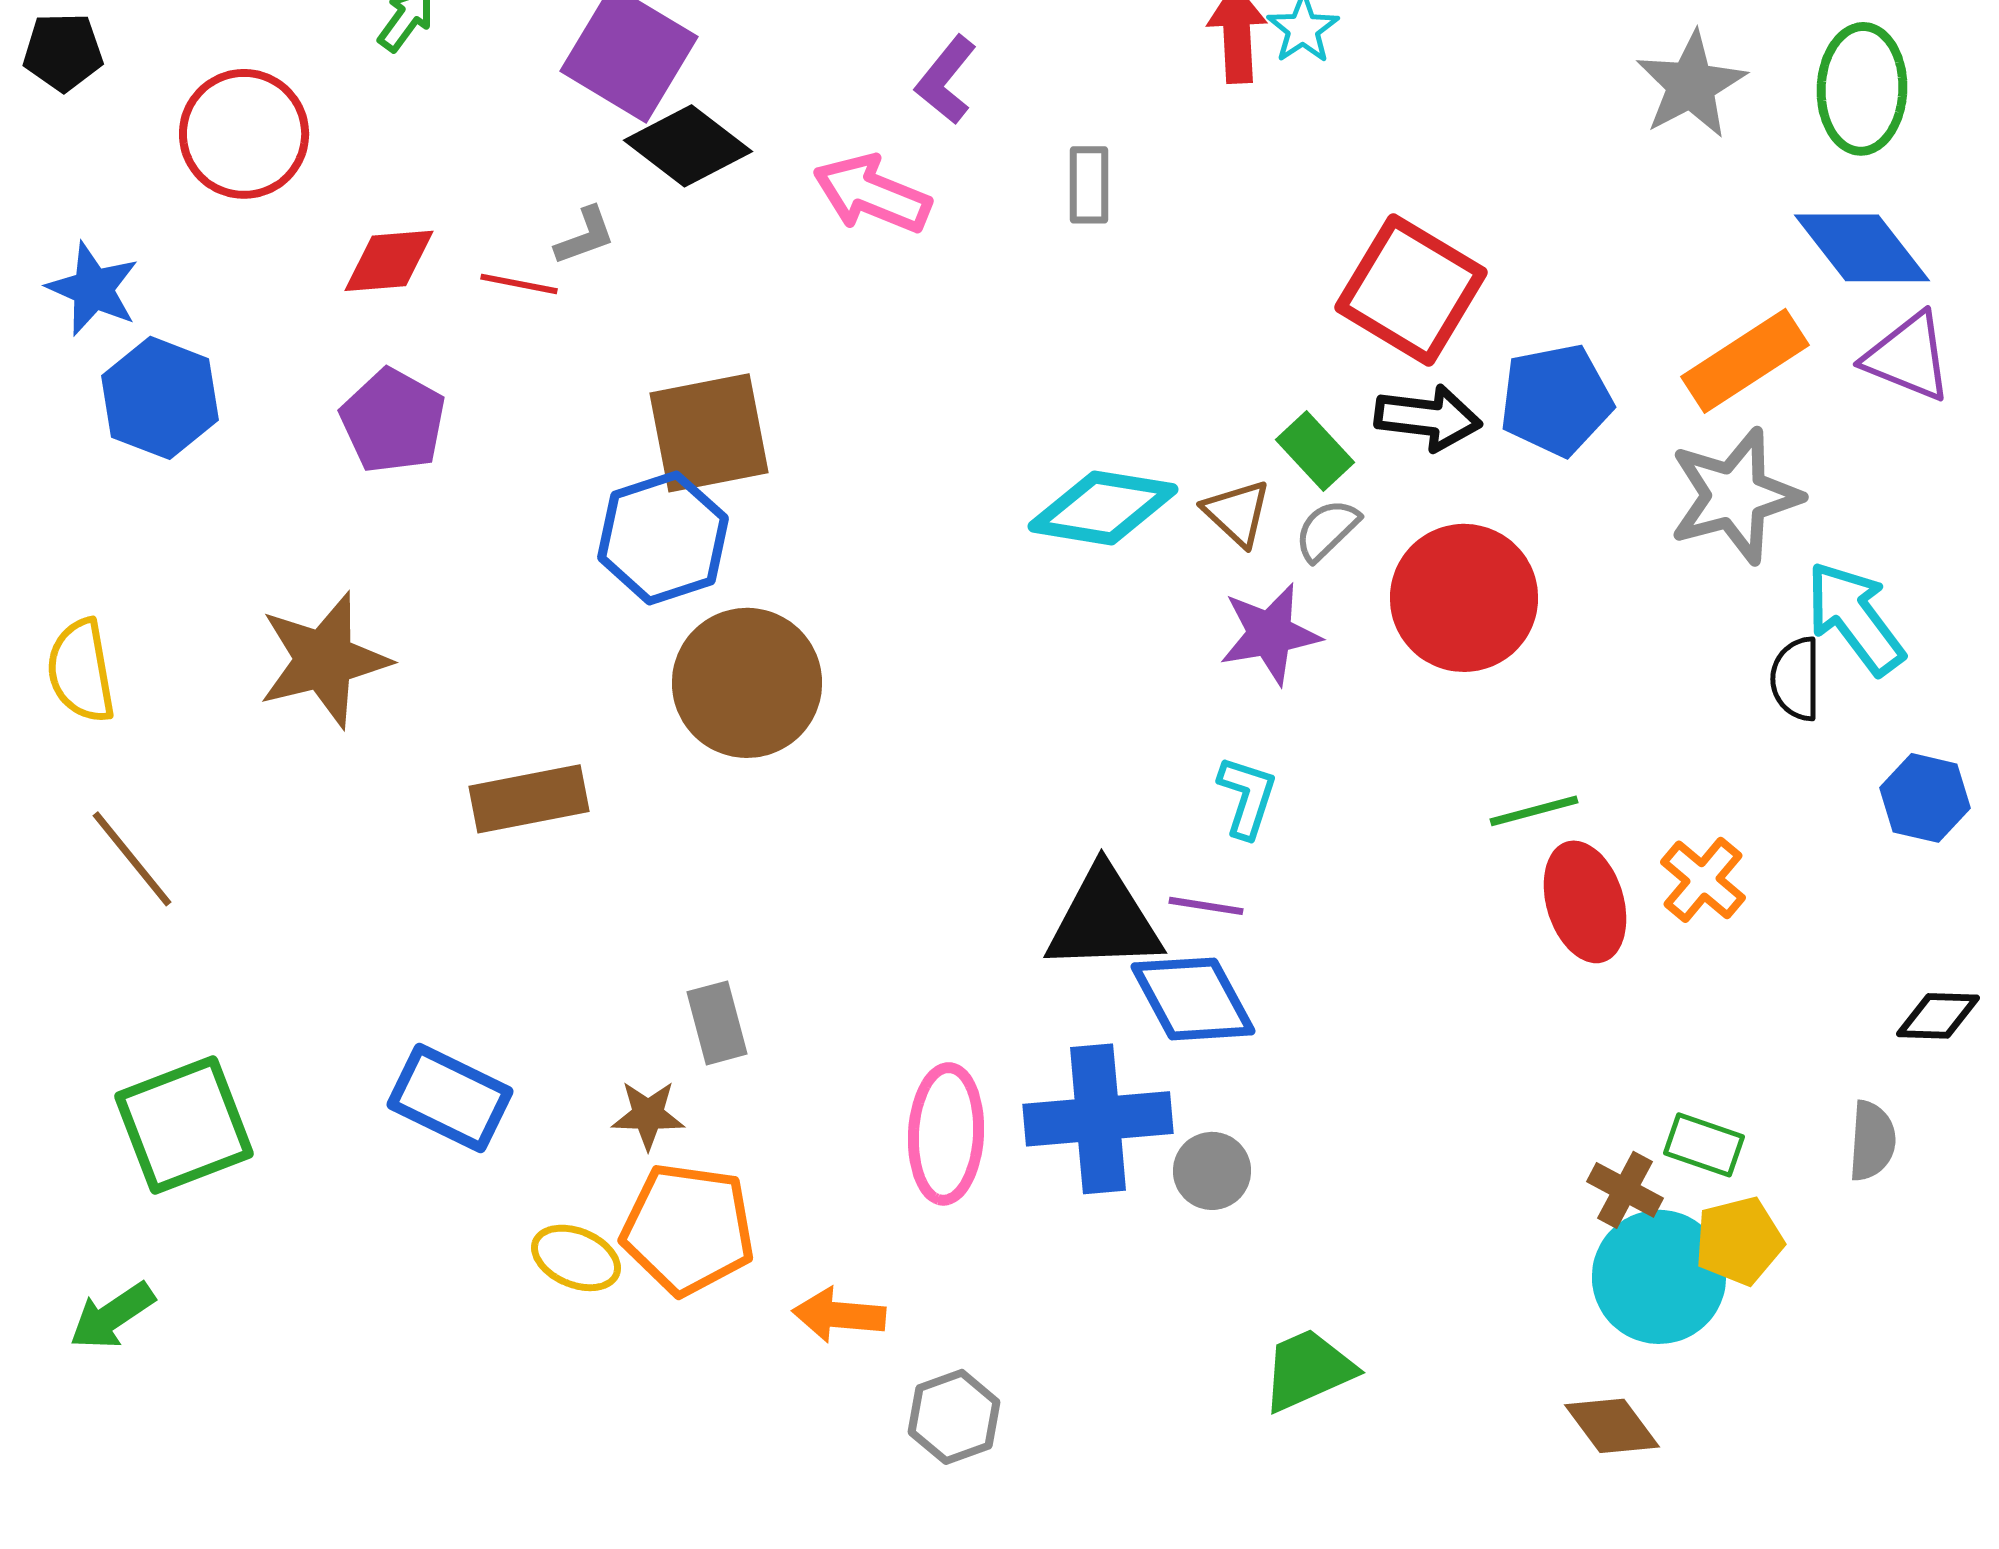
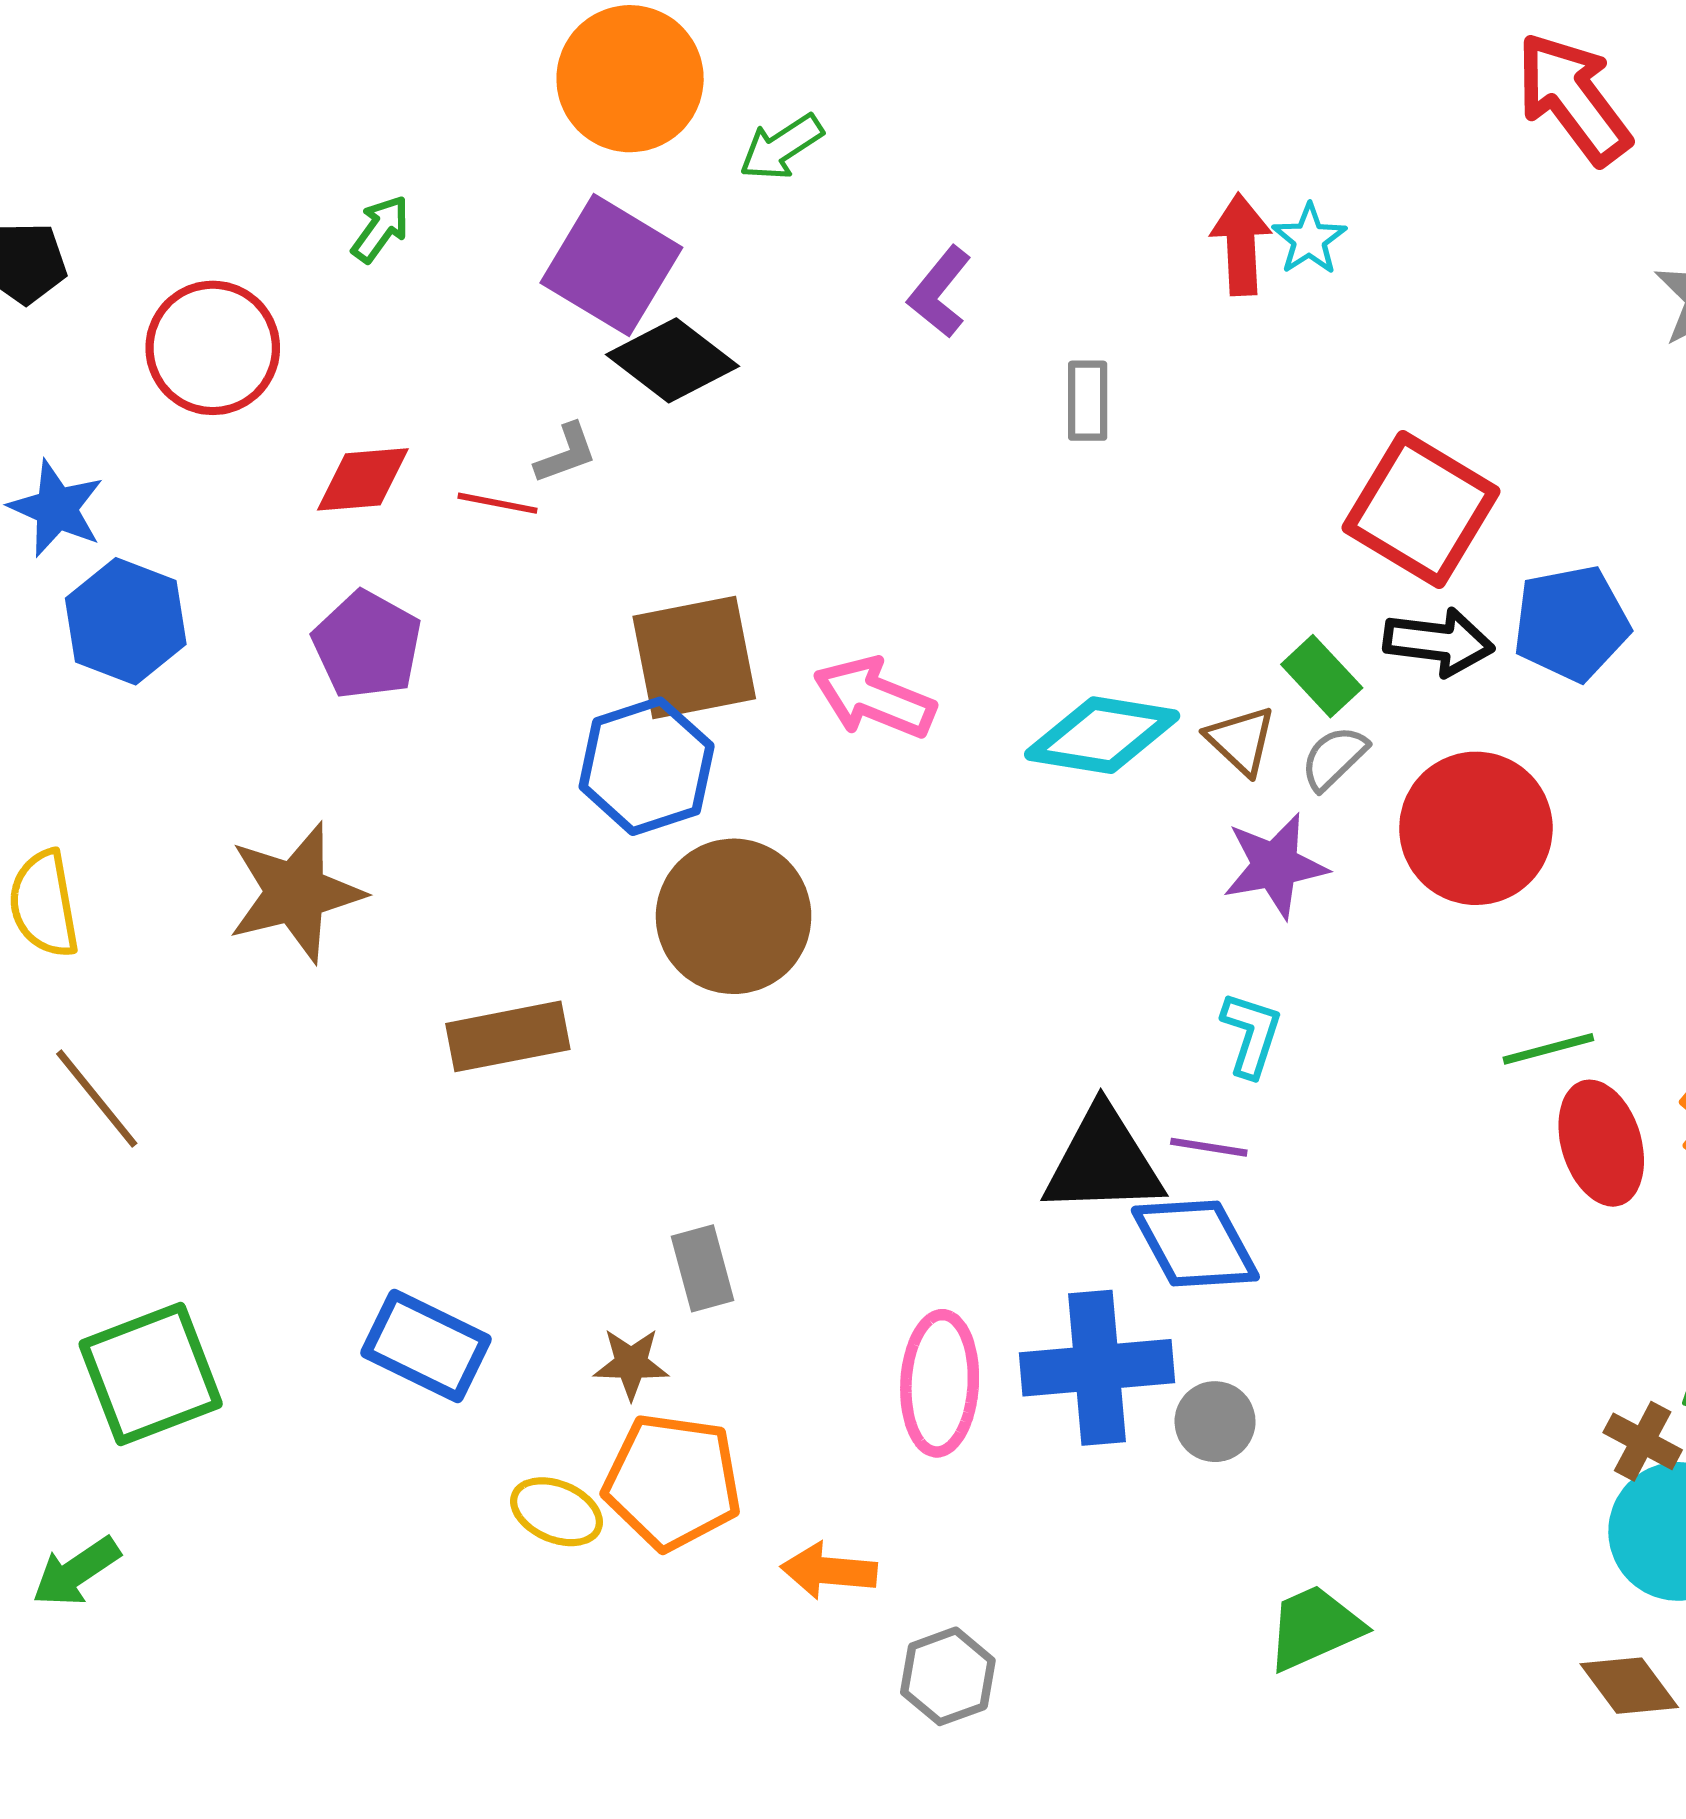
pink arrow: (872, 194) -> (874, 698), moved

